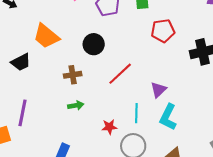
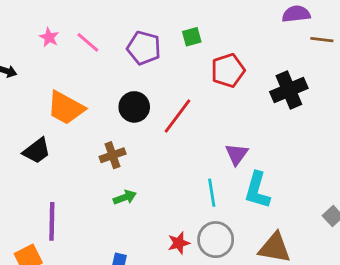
red line: (120, 74) -> (178, 116), moved
red star: (109, 127) -> (179, 243), moved

